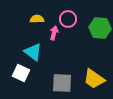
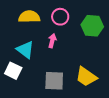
yellow semicircle: (37, 19) -> (29, 17), size x1.5
pink arrow: (54, 33) -> (52, 41), moved

